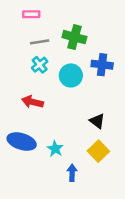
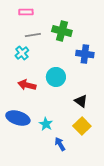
cyan cross: (40, 65) -> (22, 53), moved
cyan circle: (71, 75) -> (56, 77), moved
blue arrow: (72, 173) -> (60, 144), turned -32

